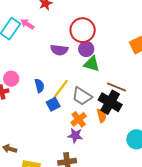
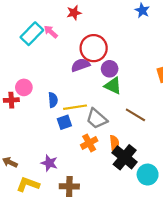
red circle: (83, 30) -> (94, 48), moved
purple semicircle: (59, 50) -> (80, 65), turned 144
yellow line: (61, 89) -> (75, 107), turned 35
black cross: (110, 102) -> (125, 157), moved
purple star: (75, 135) -> (49, 163), moved

